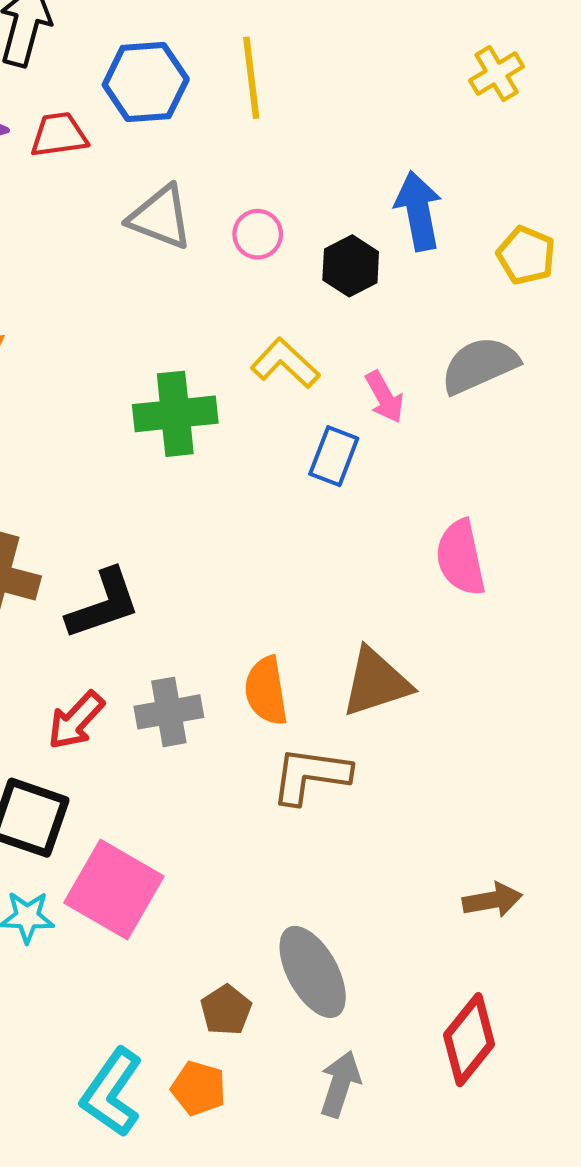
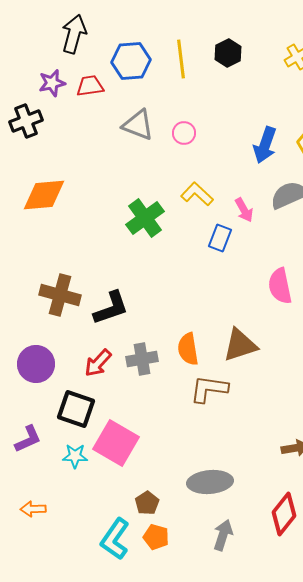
blue arrow: (418, 211) -> (265, 145), moved, turned -150
black hexagon: (351, 266) -> (228, 53), moved
green cross: (175, 414) -> (145, 218), turned -30
gray ellipse: (313, 972) -> (210, 482), turned -66
brown pentagon: (226, 1010) -> (147, 503), moved

